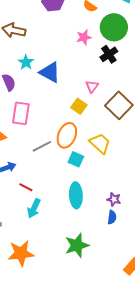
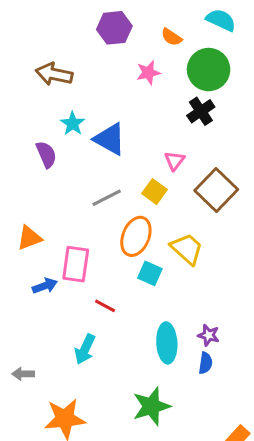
pink star: (84, 37) -> (148, 73), moved
pink rectangle: (21, 113) -> (76, 264), moved
gray line: (42, 146) -> (107, 198), moved
red line: (26, 187) -> (105, 306), moved
cyan ellipse: (76, 195) -> (167, 343), moved

